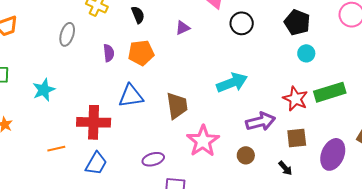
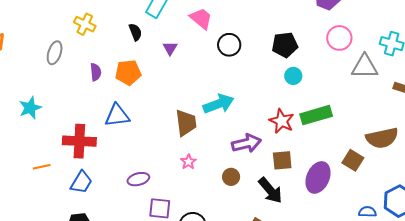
black semicircle: (138, 15) -> (135, 32), moved
black pentagon: (297, 22) -> (285, 45), turned -30
purple triangle: (183, 28) -> (170, 48), turned -35
brown trapezoid: (177, 106) -> (186, 123), moved
pink star: (203, 141) -> (188, 162), size x0.5
black arrow: (285, 168) -> (270, 190), size x1.8

